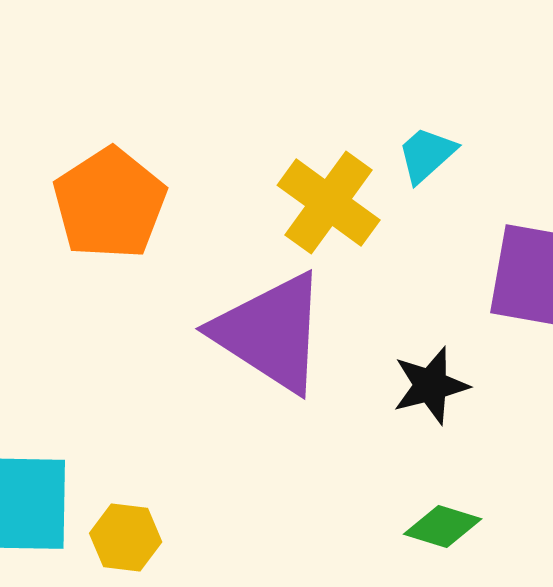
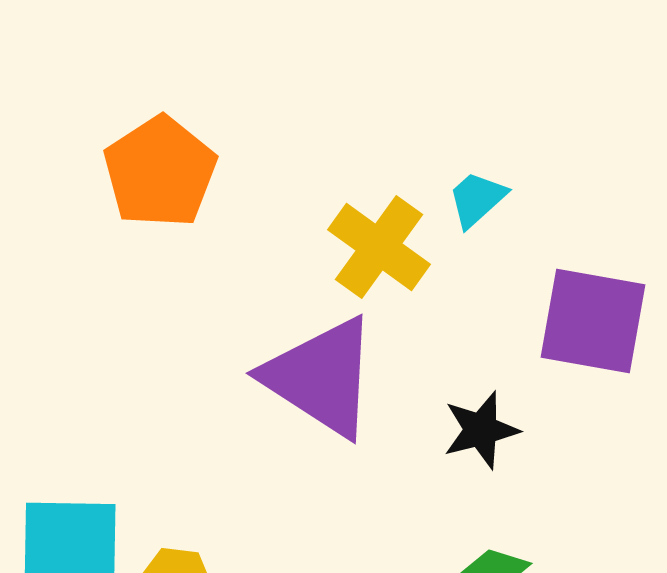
orange pentagon: (110, 204) -> (160, 172), moved

